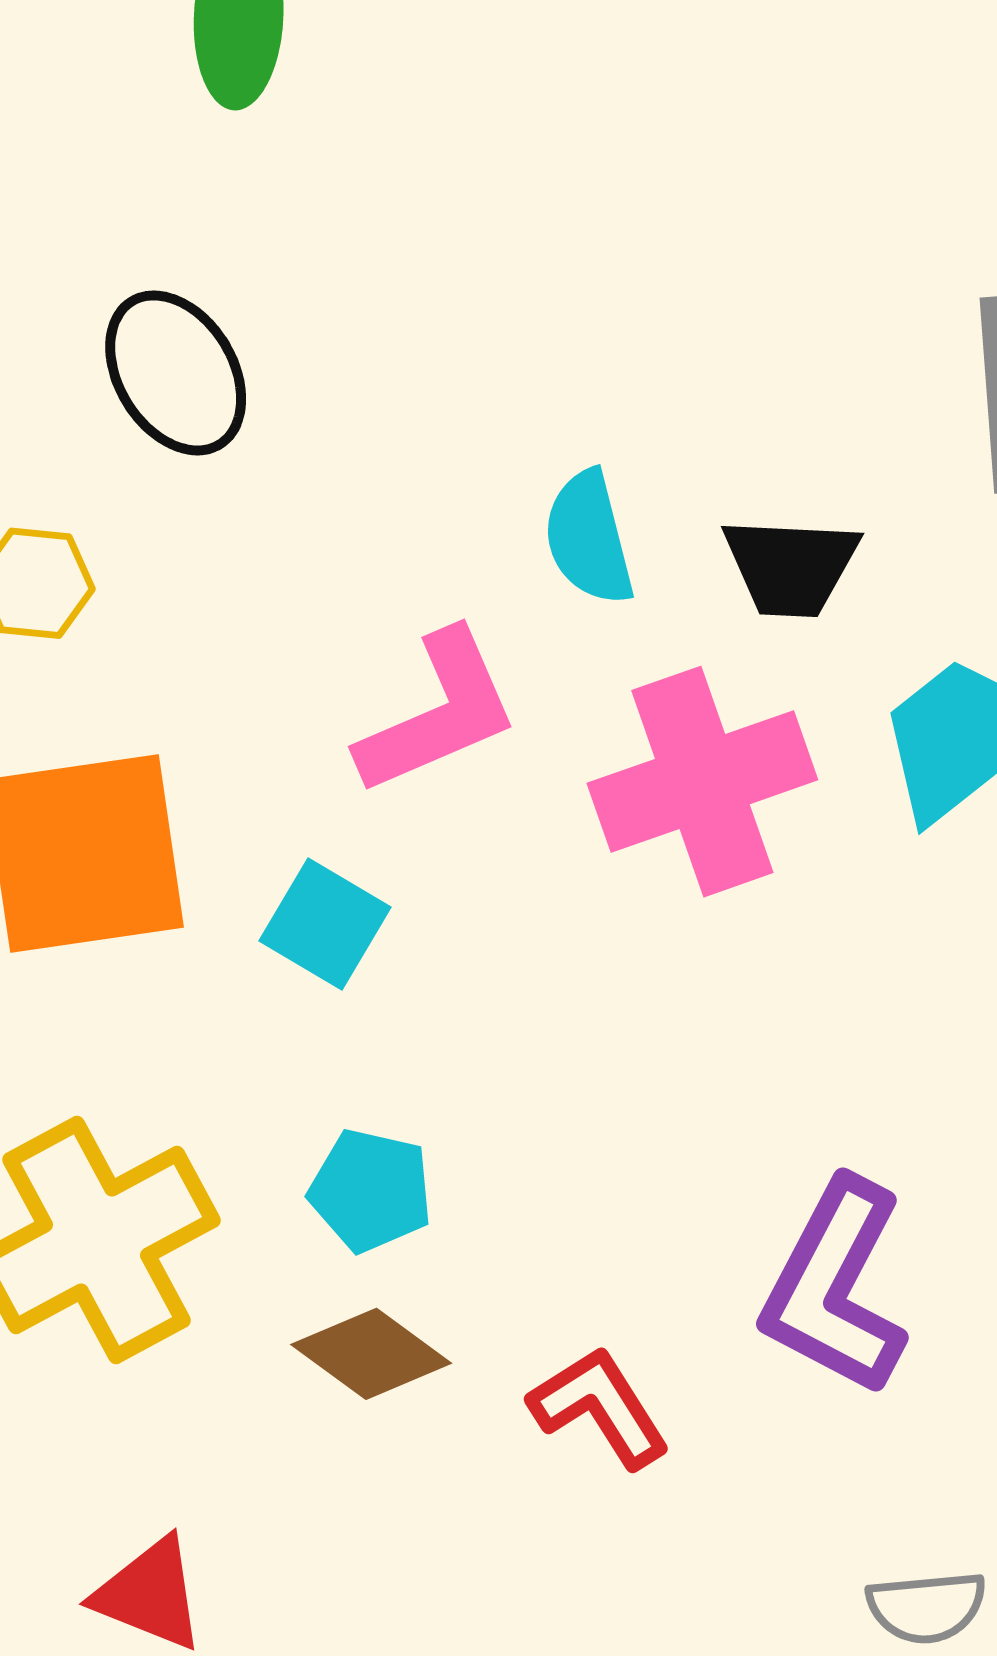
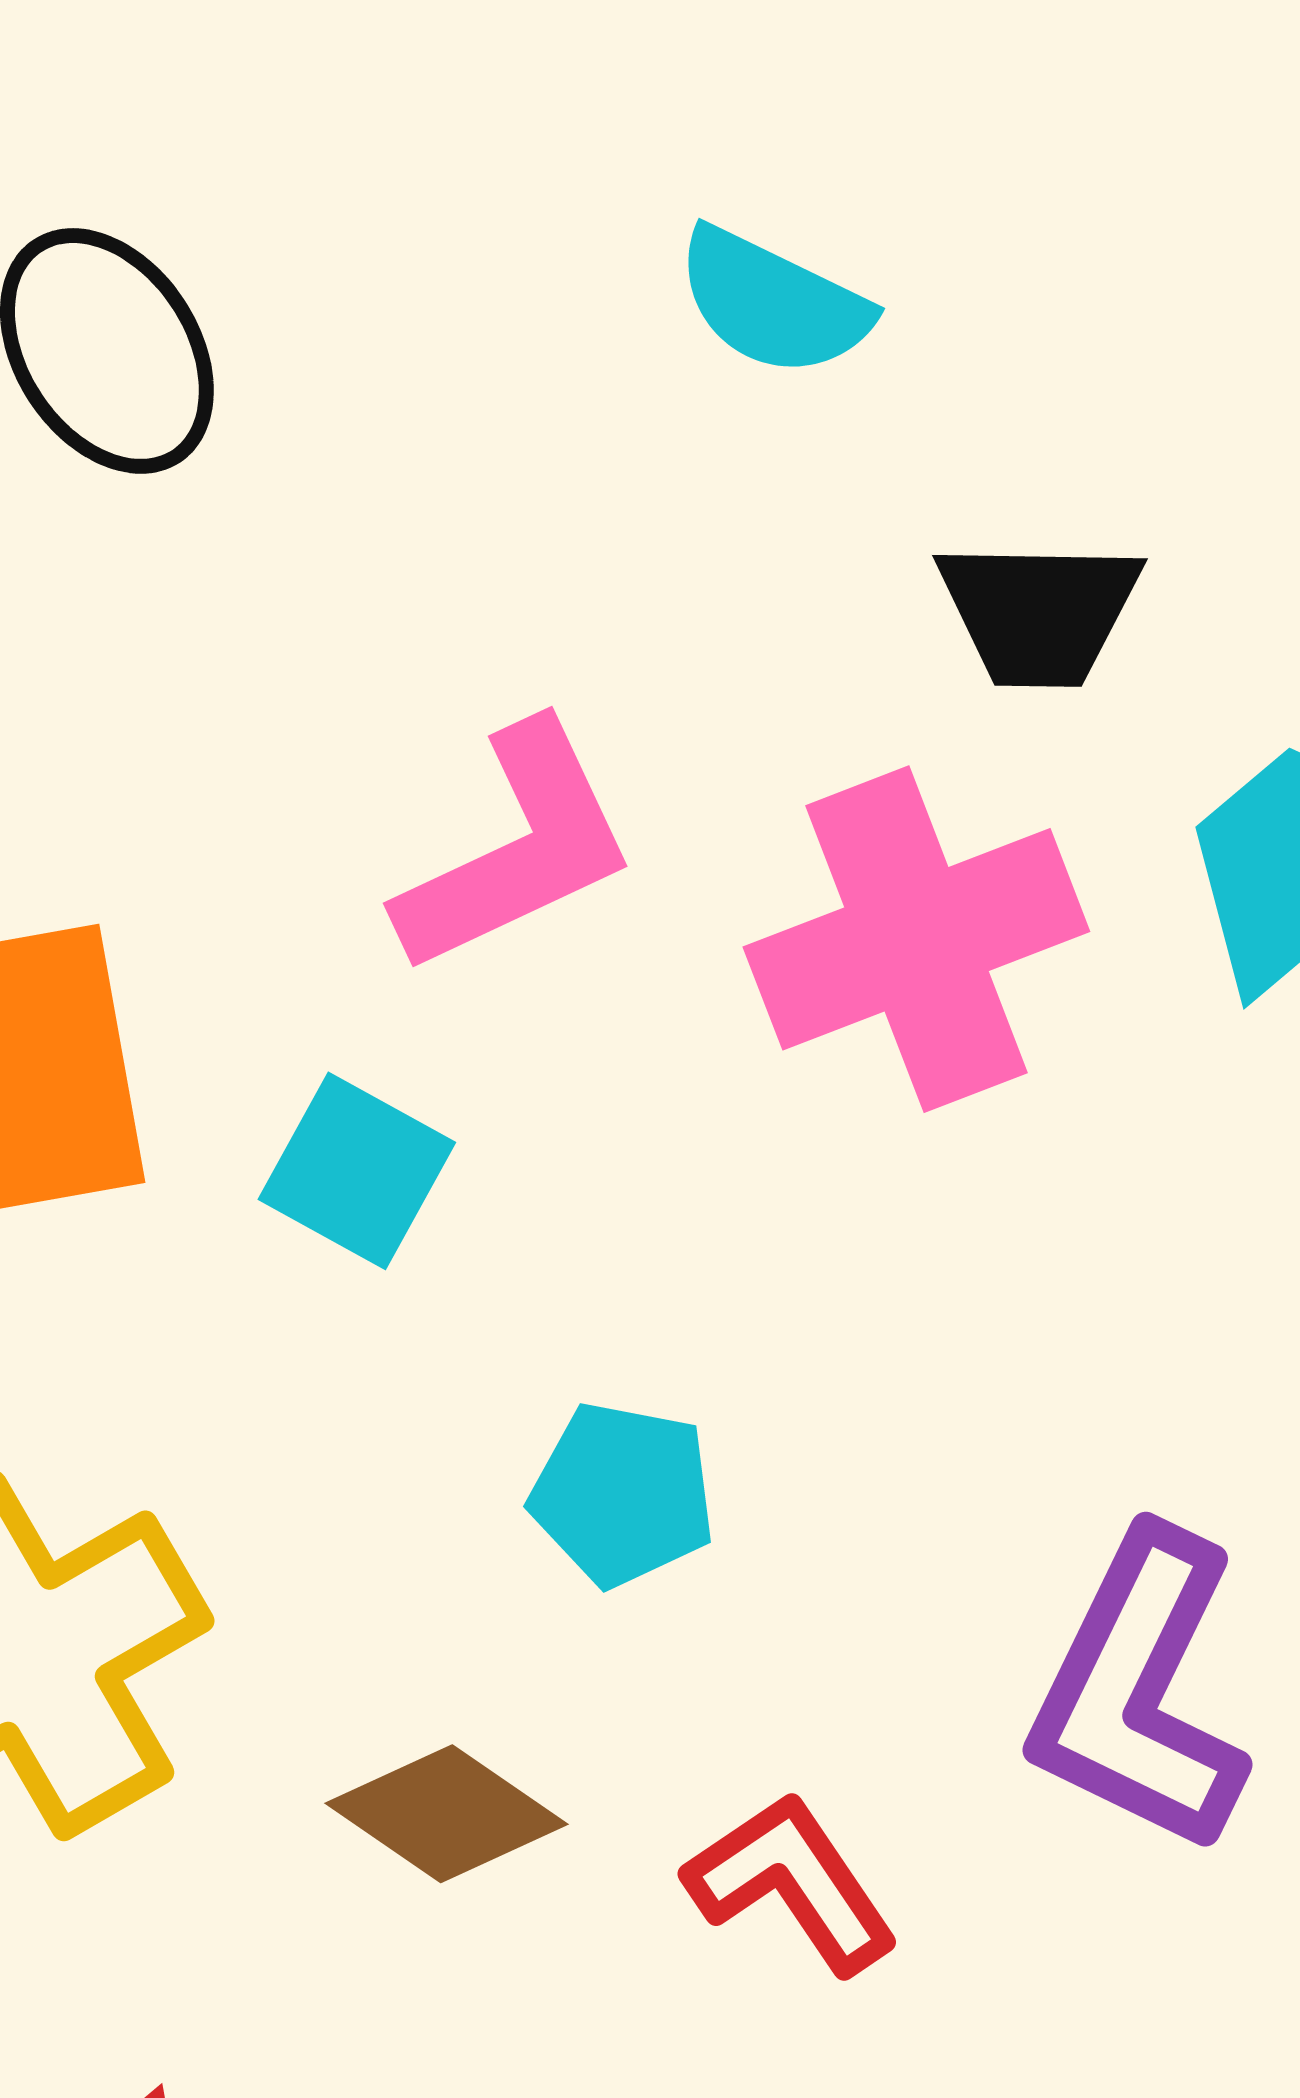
cyan semicircle: (589, 538) -> (773, 302), moved, turned -48
cyan pentagon: (371, 1191) -> (623, 1494), moved

